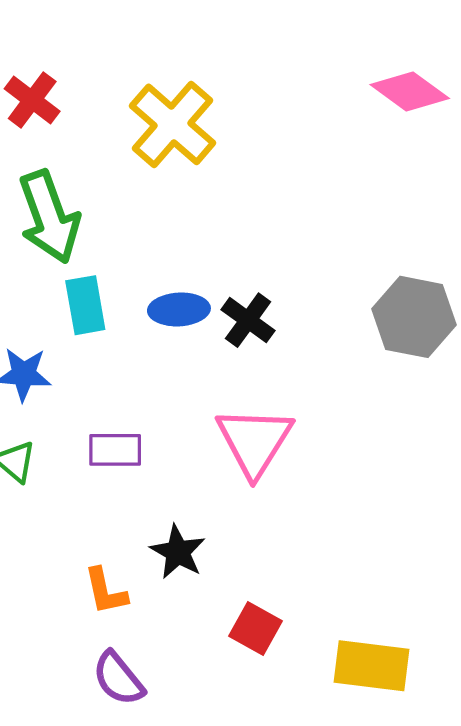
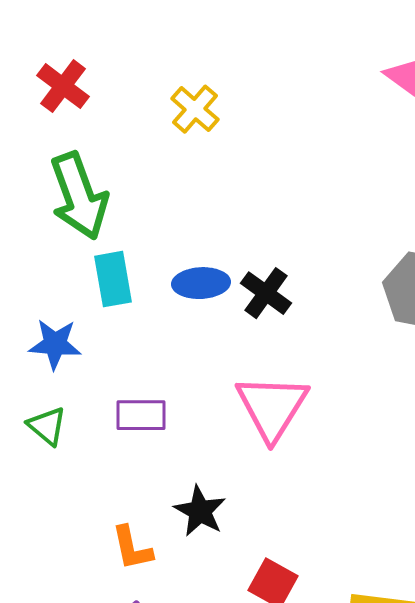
yellow cross: (173, 124) -> (195, 109), size x0.6

